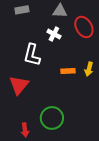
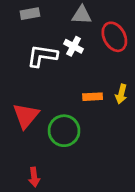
white L-shape: (32, 55) -> (42, 56), moved, turned 85
green circle: (52, 118) -> (64, 131), moved

